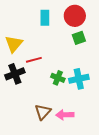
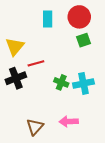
brown triangle: (43, 112) -> (35, 127), moved

